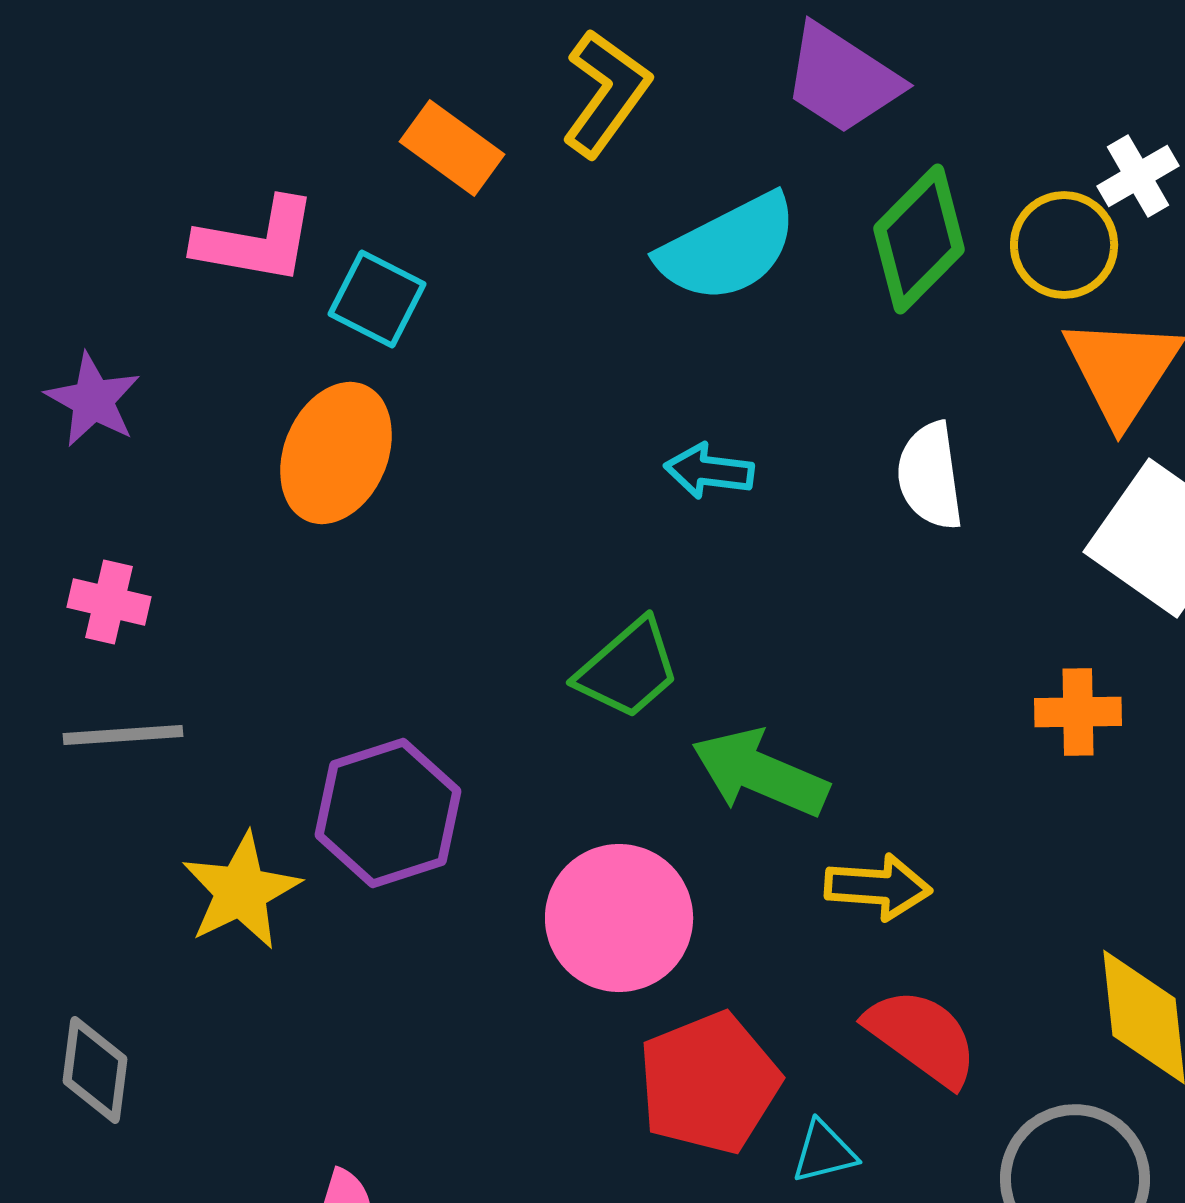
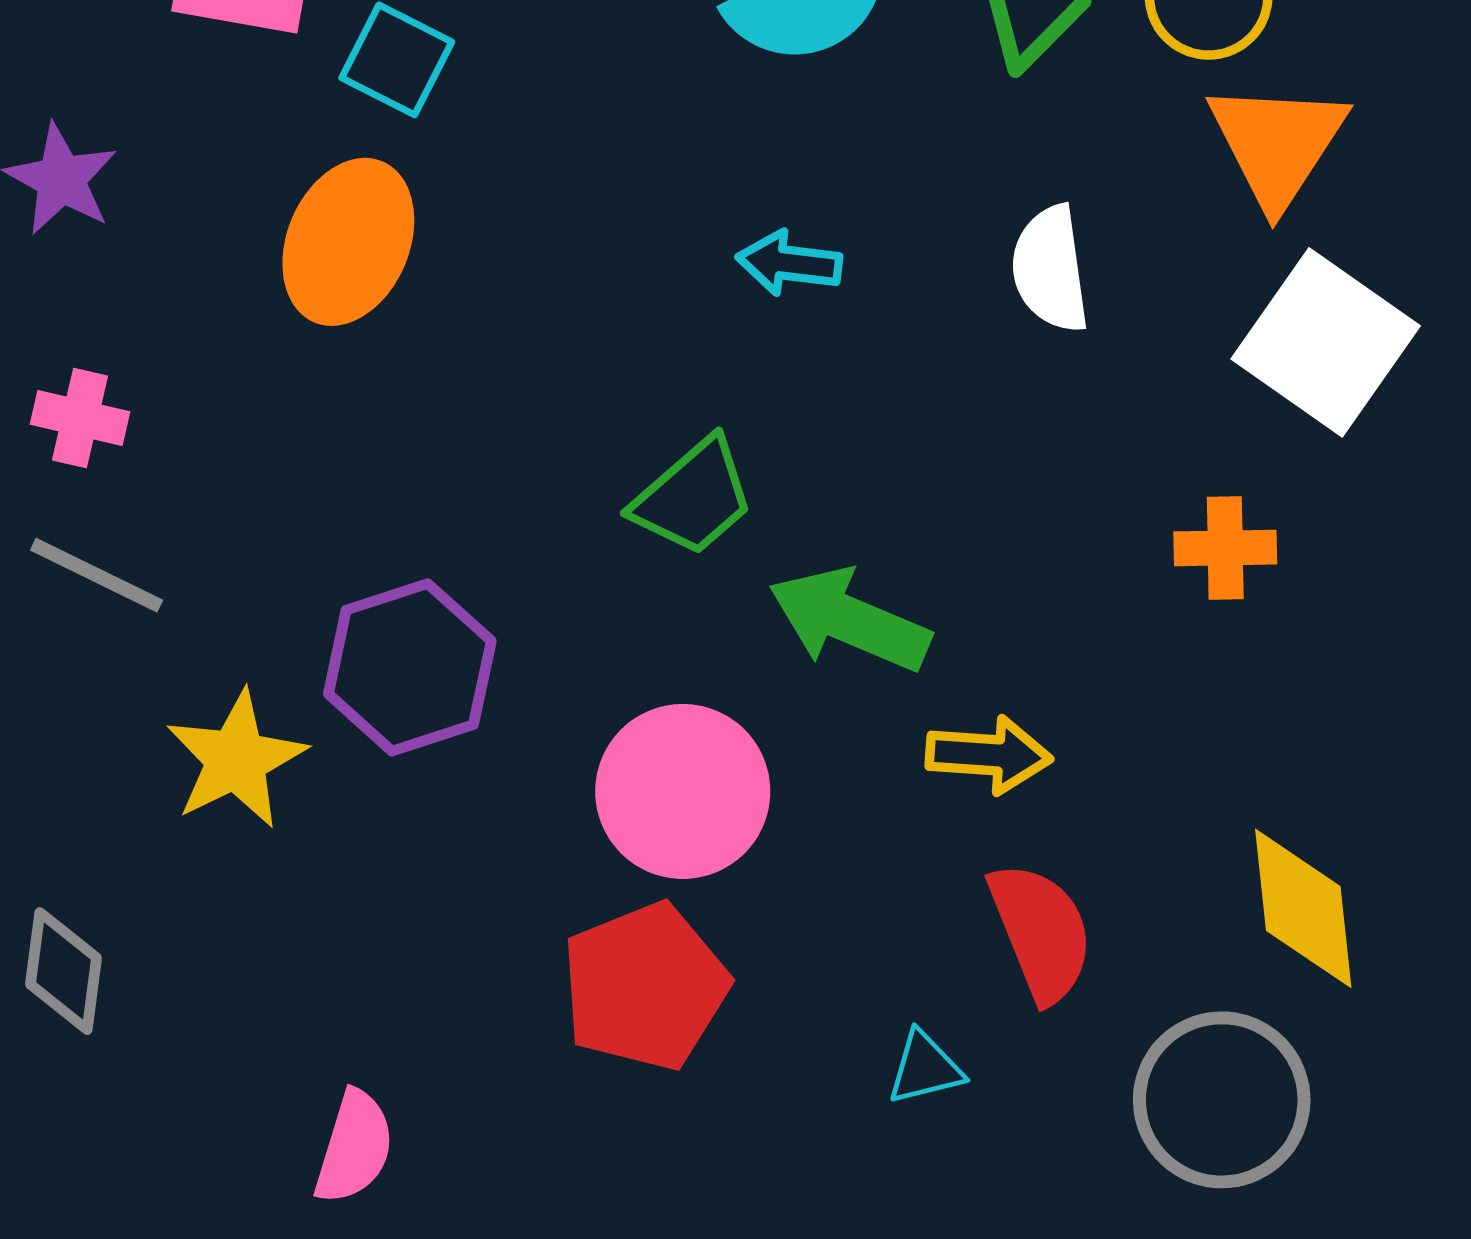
gray line: (123, 735) -> (97, 575), turned 30
red semicircle: (922, 1037) -> (1041, 932), turned 32
red pentagon: (709, 1083) -> (645, 986), moved

